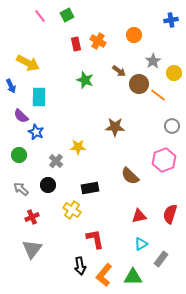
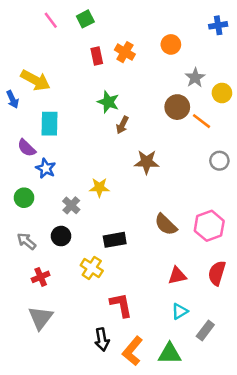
brown arrow: (119, 71) -> (122, 125), moved, turned 80
blue arrow: (11, 86) -> (12, 99), moved
pink hexagon: (164, 160) -> (209, 226), moved

